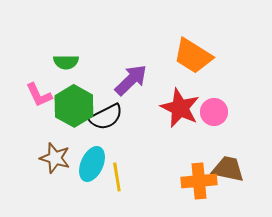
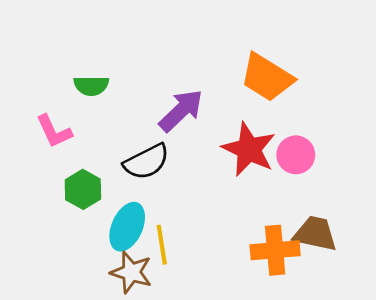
green hexagon: (74, 106) -> (83, 189), moved, size x0.7
brown star: (55, 158) -> (131, 272), moved

